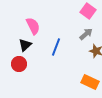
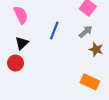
pink semicircle: (33, 26) -> (21, 15), moved
blue line: (56, 47) -> (54, 31), moved

